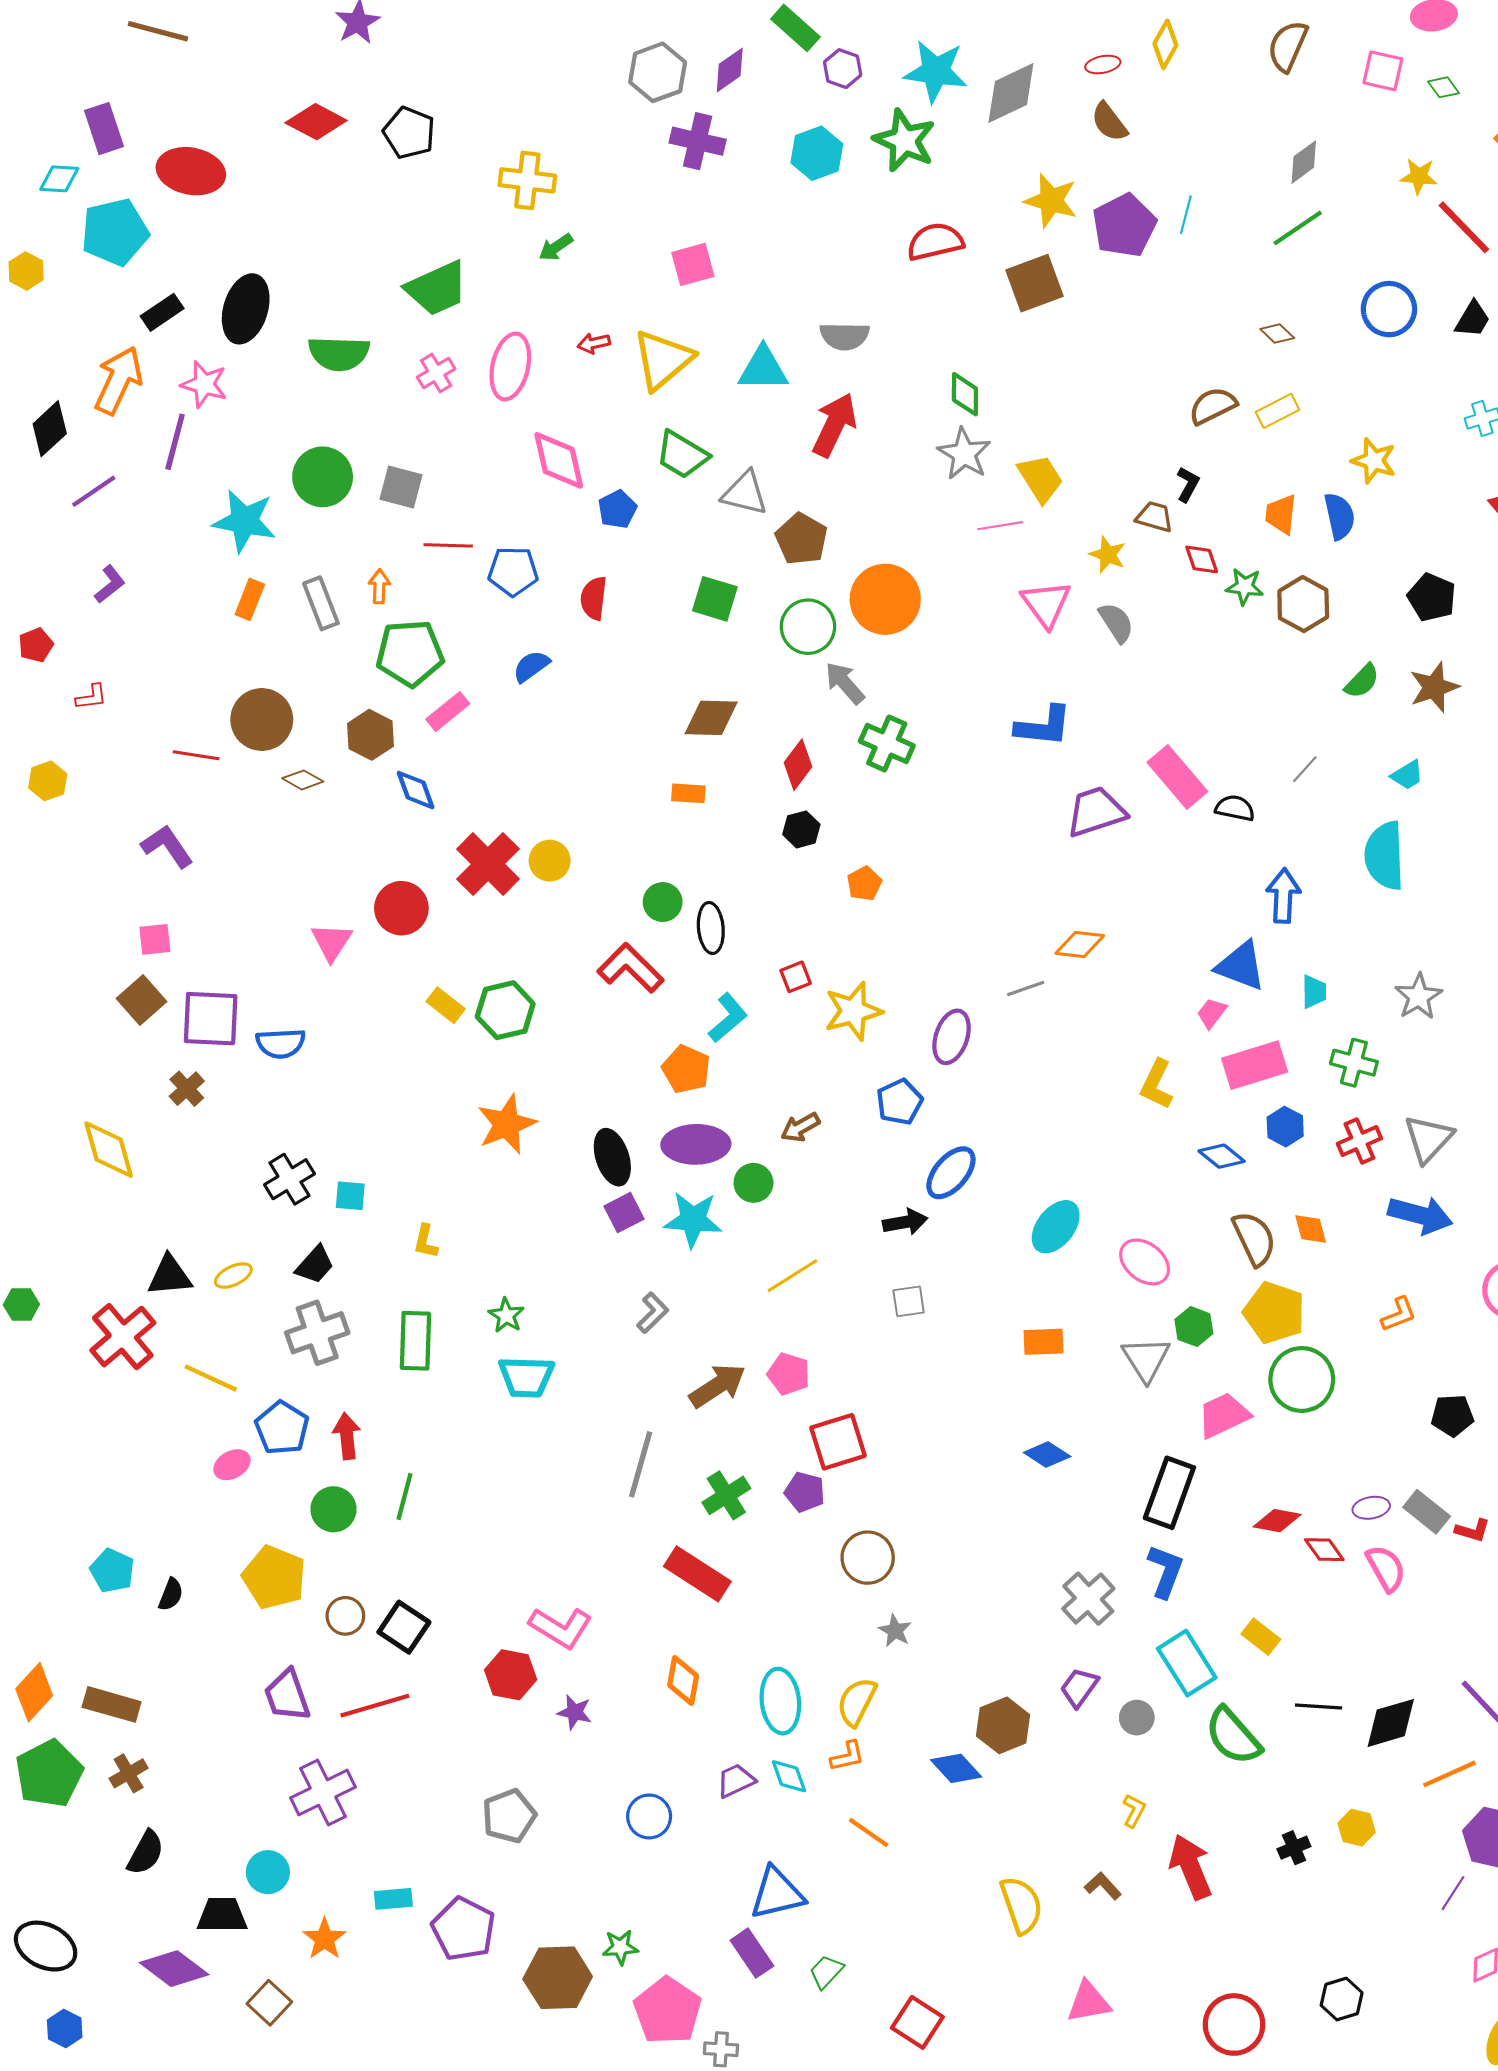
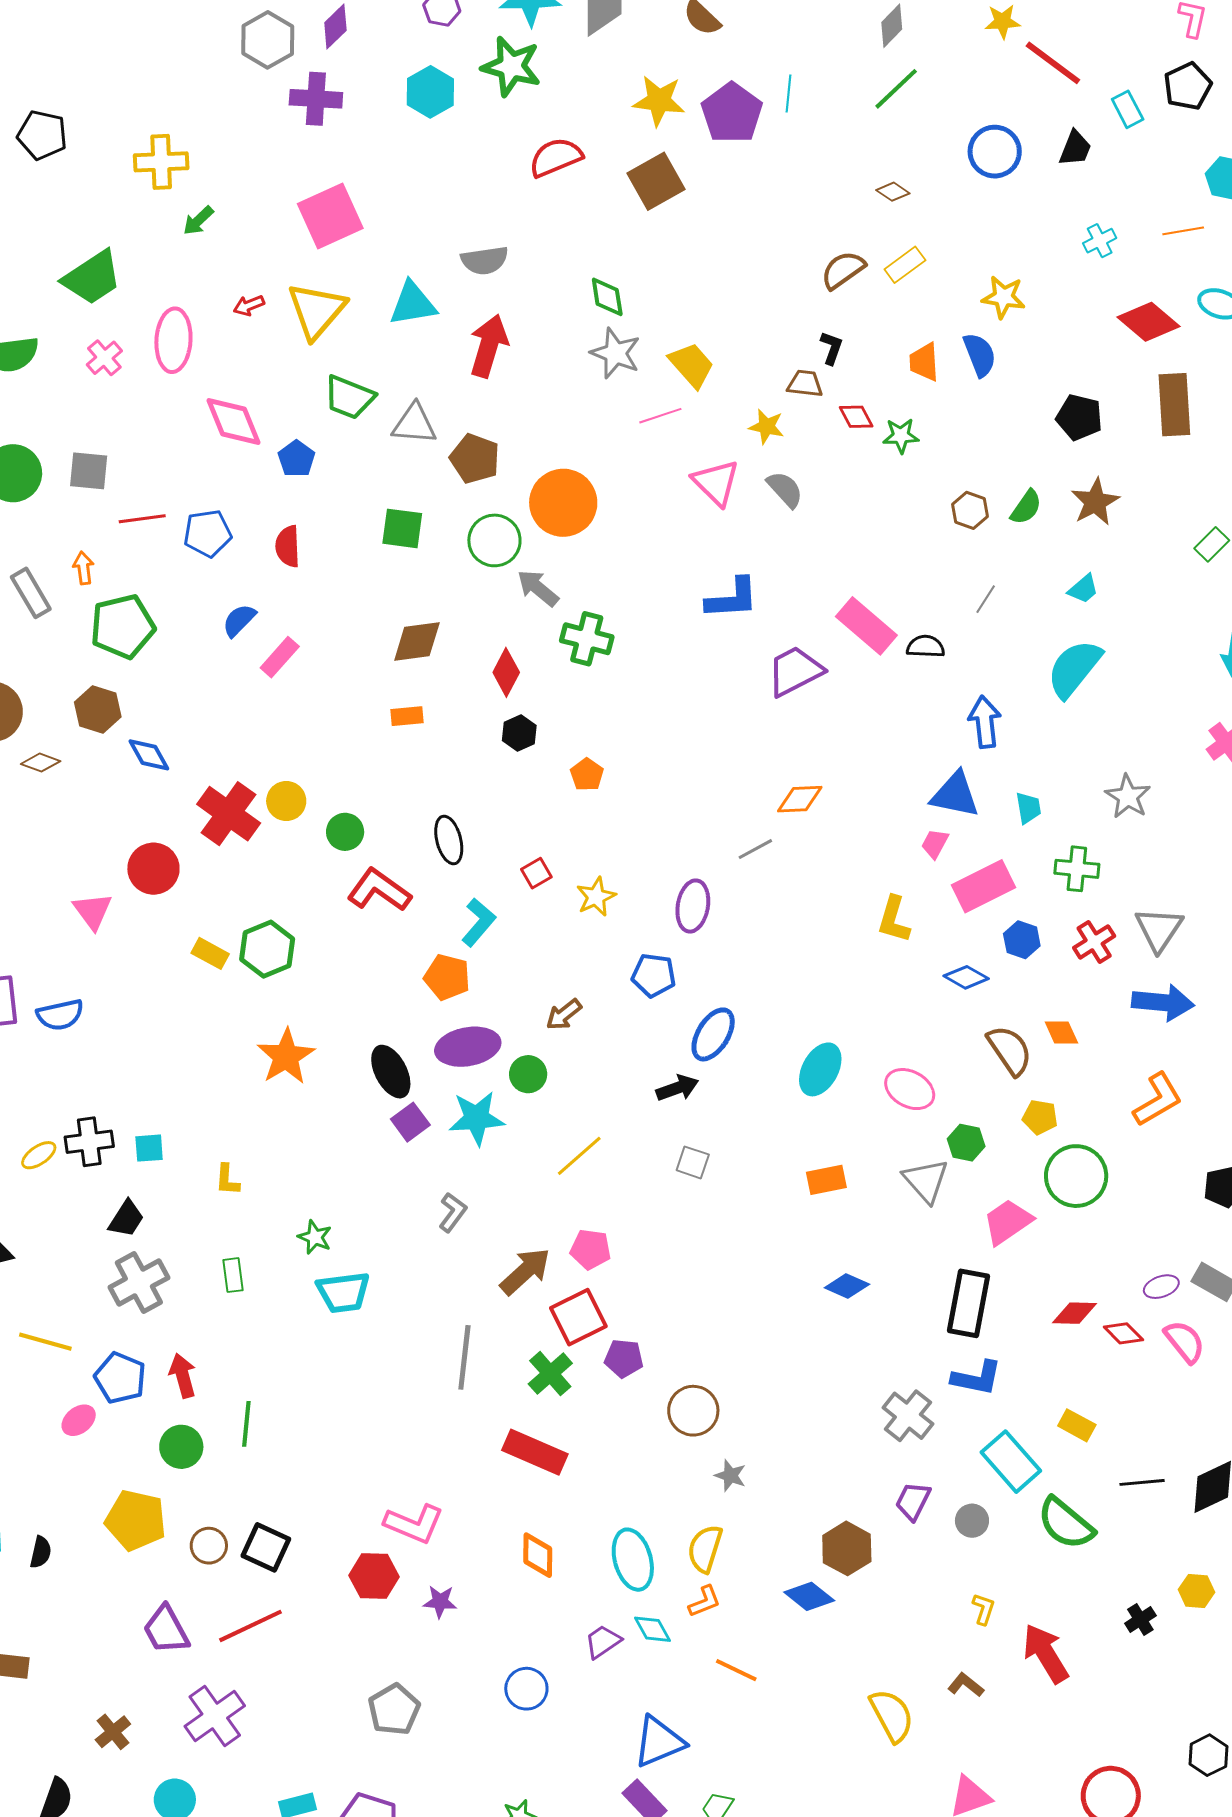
pink square: (693, 264) -> (330, 216), size x1.5
brown hexagon: (1303, 604) -> (970, 510), moved, size x0.7
pink rectangle: (448, 712) -> (280, 657), moved
cyan semicircle: (1385, 856) -> (1074, 669), turned 50
green circle: (663, 902) -> (345, 832), moved
yellow star: (853, 1011) -> (596, 897), size x0.7
blue pentagon: (900, 1102) -> (654, 975), turned -30
black cross: (289, 1179) -> (89, 1142), turned 33
yellow ellipse: (233, 1276) -> (39, 1155), moved
gray square: (909, 1301) -> (693, 1162), turned 36
yellow pentagon: (1274, 1313) -> (1040, 1117), size x0.6
orange L-shape: (1399, 1314) -> (1158, 1100), size x1.5
green rectangle: (415, 1341) -> (233, 1275), size x0.6
red square: (838, 1442) -> (578, 1317), moved
blue L-shape: (1166, 1571) -> (977, 1378), turned 90
brown cross: (129, 1773) -> (113, 1732), moved

